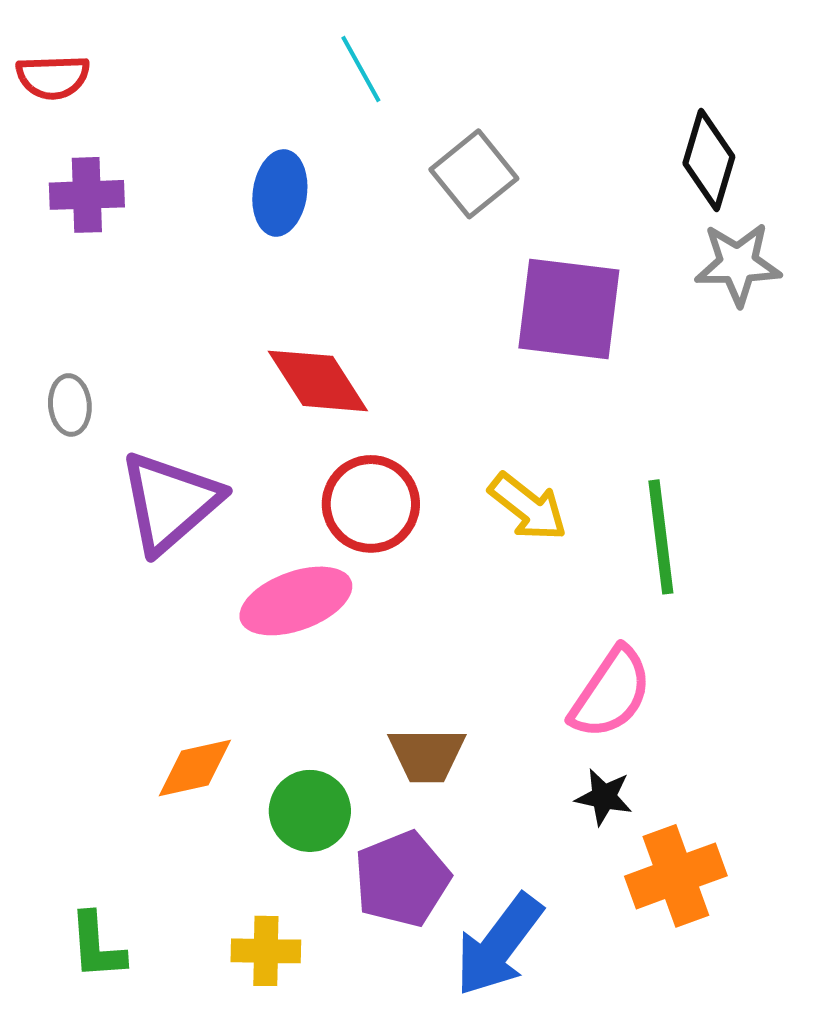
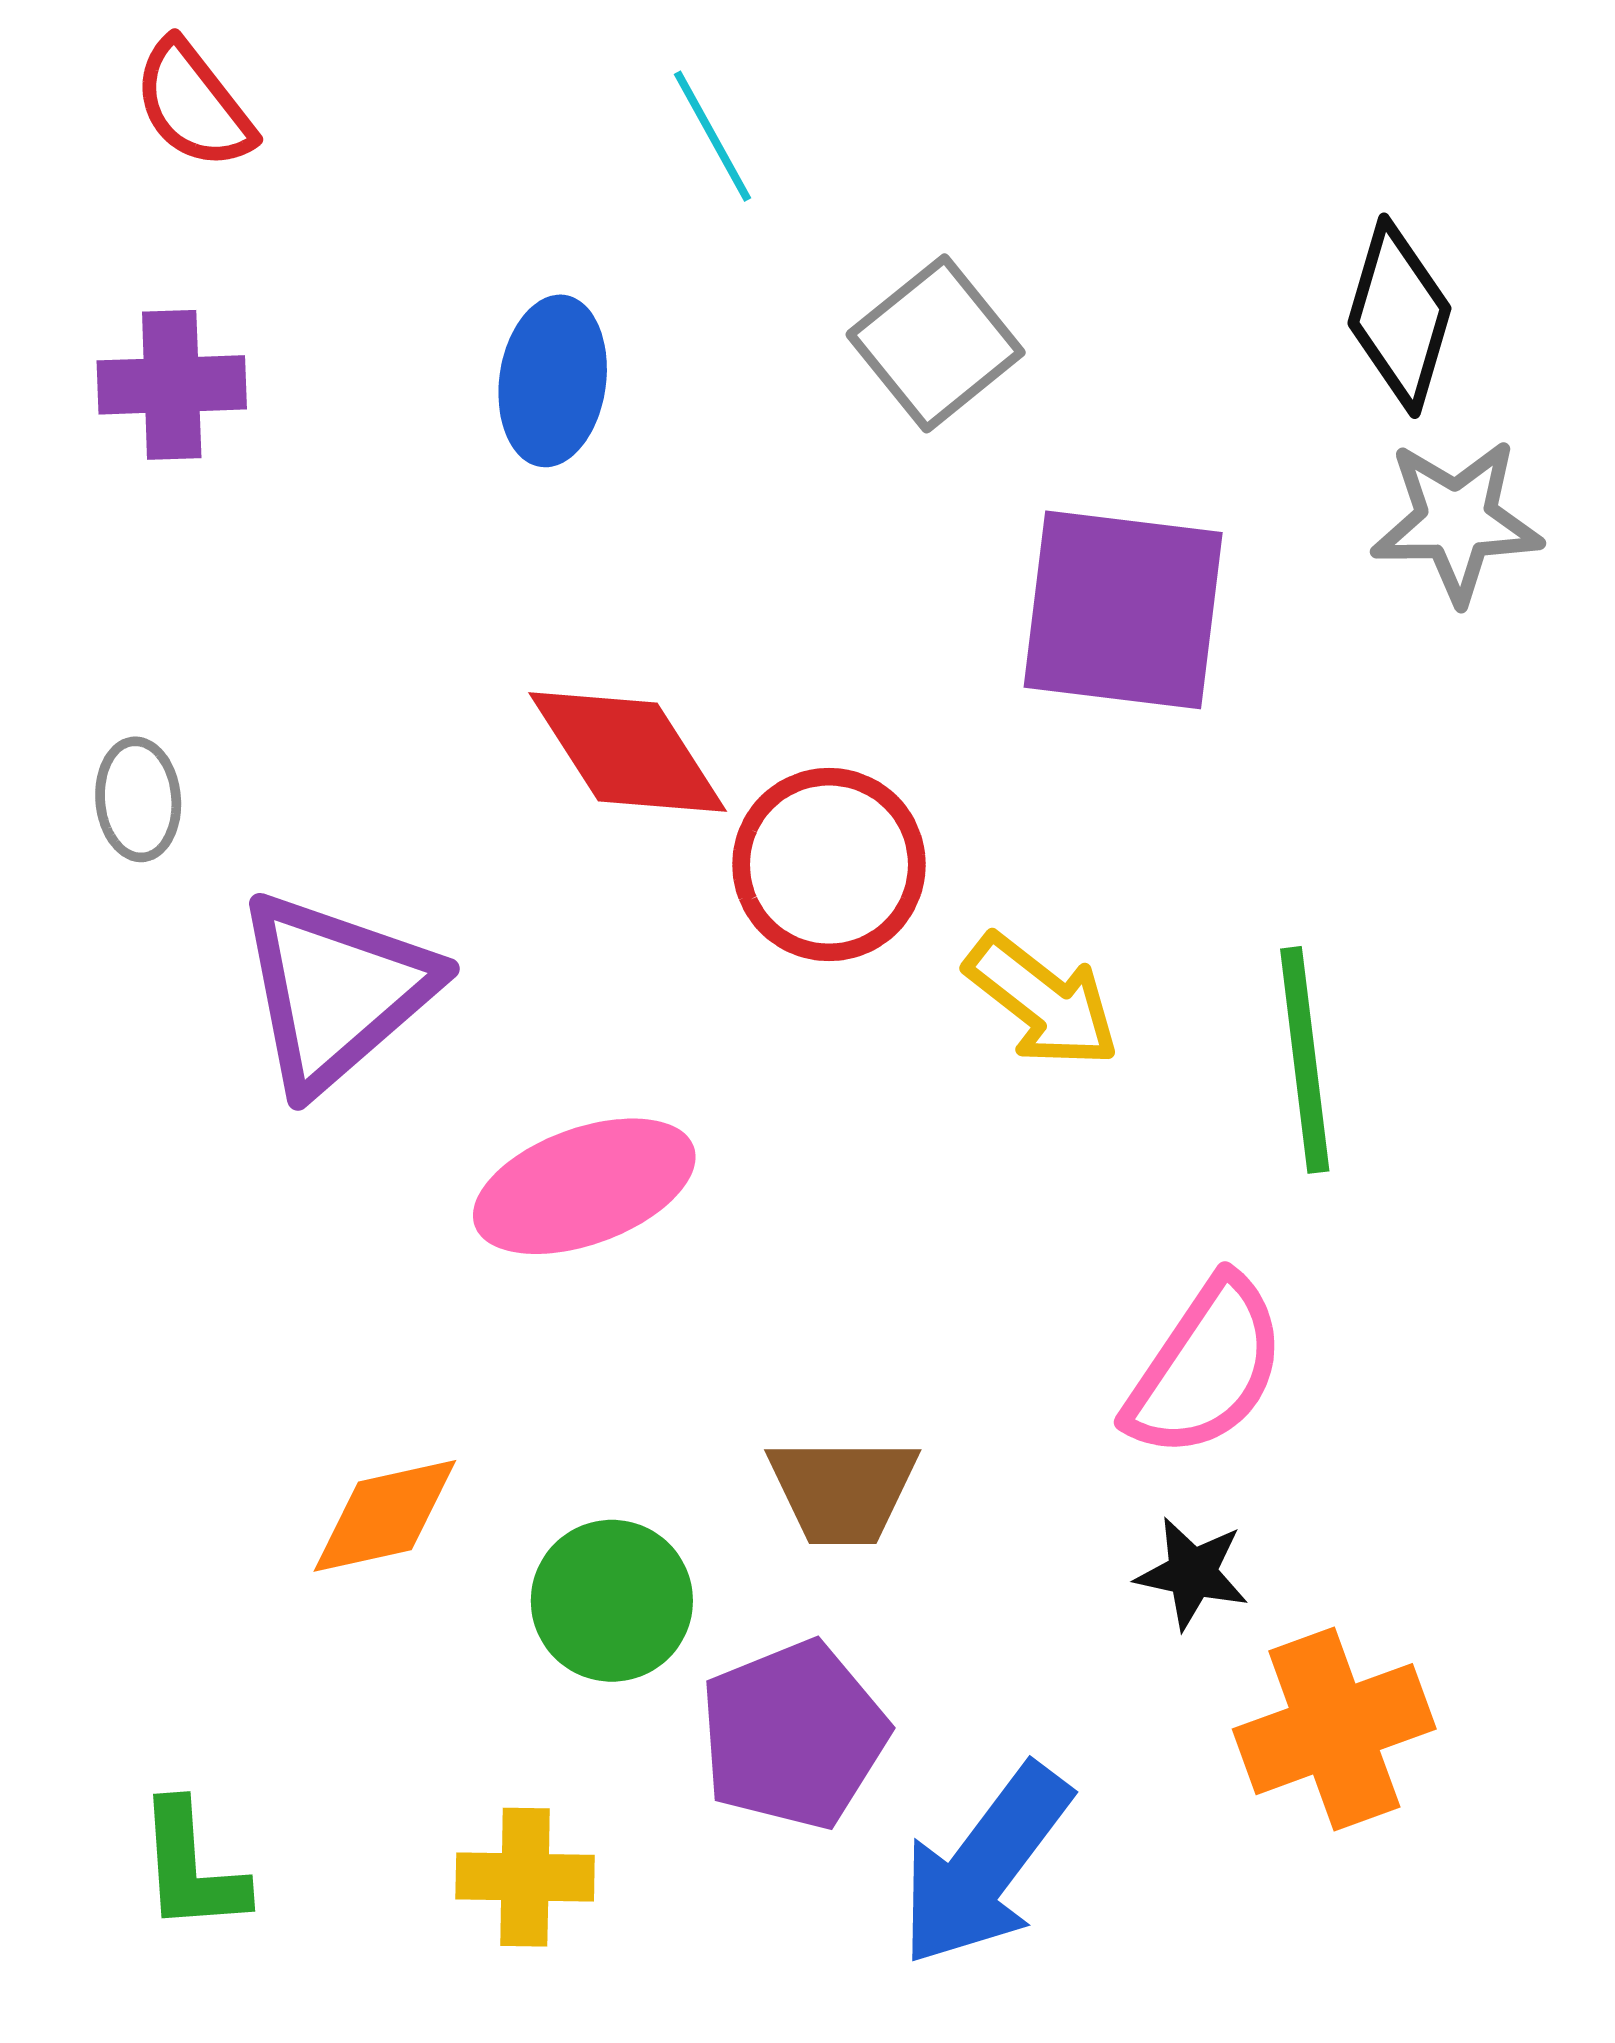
red semicircle: (53, 77) -> (193, 105), moved, turned 54
red circle: (371, 504) -> (829, 865), moved

